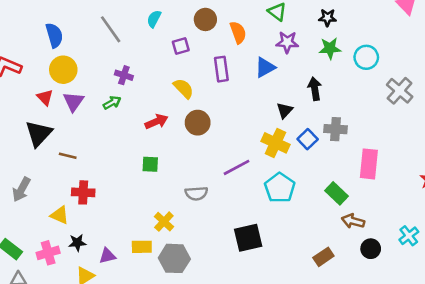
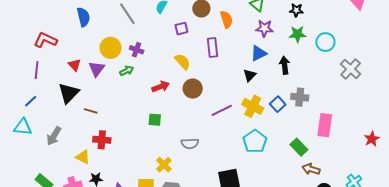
blue triangle: (265, 67) -> (259, 53), moved
yellow circle: (63, 70) -> (111, 48), moved
black triangle: (285, 110) -> (250, 75), moved
purple line: (237, 167) -> (222, 110), moved

